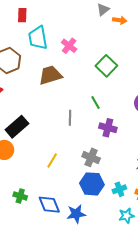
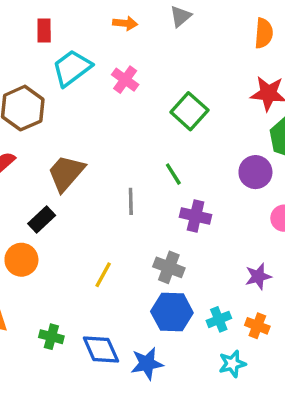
orange arrow: (120, 20) -> (125, 23), moved
cyan trapezoid: (38, 38) -> (72, 68), turned 65
brown trapezoid: (50, 75) -> (66, 173), moved, turned -30
black rectangle: (17, 127) -> (42, 220), size x0.7

